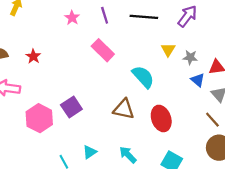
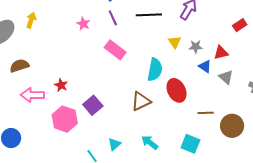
red star: (33, 56) -> (61, 85), moved
cyan semicircle: (143, 77) -> (155, 70), turned 60
brown triangle: (124, 109) -> (141, 101), turned -30
red ellipse: (161, 118) -> (177, 90), moved
brown line: (212, 120) -> (206, 113), moved, turned -42

